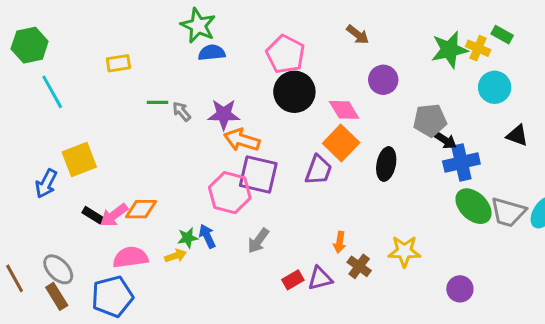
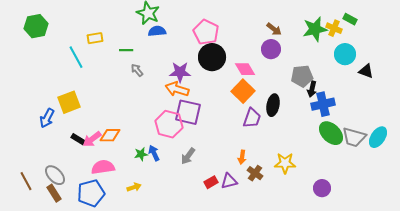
brown arrow: (358, 35) -> (274, 29), moved
cyan line: (52, 92) -> (76, 57), moved
green line: (158, 102) -> (126, 50), moved
purple star: (224, 114) -> (180, 72), moved
black triangle: (517, 135) -> (366, 71), moved
black arrow: (445, 140) -> (312, 89), turned 70
purple trapezoid: (319, 170) -> (252, 118), moved
yellow arrow: (176, 256) -> (134, 187), moved

